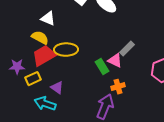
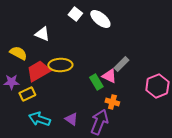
yellow semicircle: (40, 38) -> (18, 53), moved
orange cross: (118, 87) -> (112, 102), turned 32
purple triangle: (57, 88) -> (71, 119), moved

